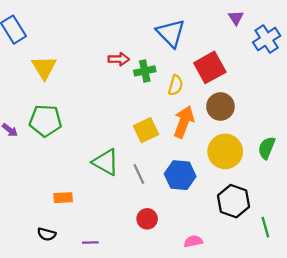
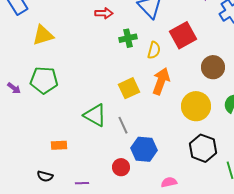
red arrow: (119, 59) -> (104, 13), moved
yellow triangle: (44, 67) -> (43, 35), turned 45
brown circle: (220, 106) -> (213, 67), moved
blue hexagon: (180, 175) -> (144, 149), moved
red circle: (147, 219) -> (121, 167), moved

